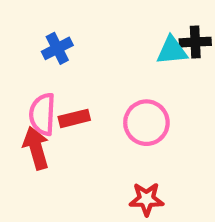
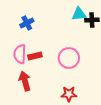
cyan triangle: (172, 51) -> (79, 14), moved
red arrow: (36, 148) -> (25, 81), moved

